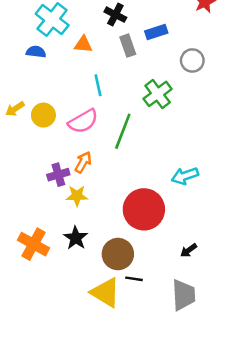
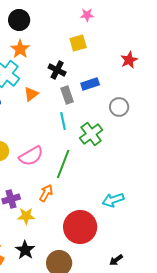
orange triangle: (83, 44) -> (31, 94), turned -42
cyan line: (98, 85) -> (63, 121), moved
orange arrow: (83, 162) -> (46, 193), moved

